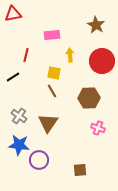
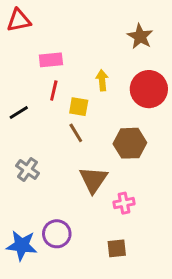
pink rectangle: (52, 35) -> (51, 60), moved
red line: (26, 55) -> (54, 91), moved
brown triangle: (48, 123) -> (93, 180), moved
pink cross: (98, 128) -> (124, 203), moved, turned -32
blue star: (19, 145) -> (22, 245), moved

